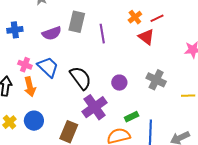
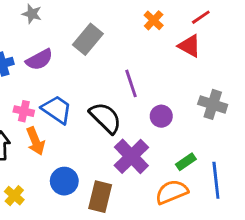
orange cross: (135, 17) -> (154, 20), moved
gray rectangle: (77, 22) -> (88, 39), turned 35
purple semicircle: (52, 33) -> (39, 60), moved
purple line: (102, 34) -> (131, 83), moved
blue circle: (34, 121) -> (64, 181), moved

